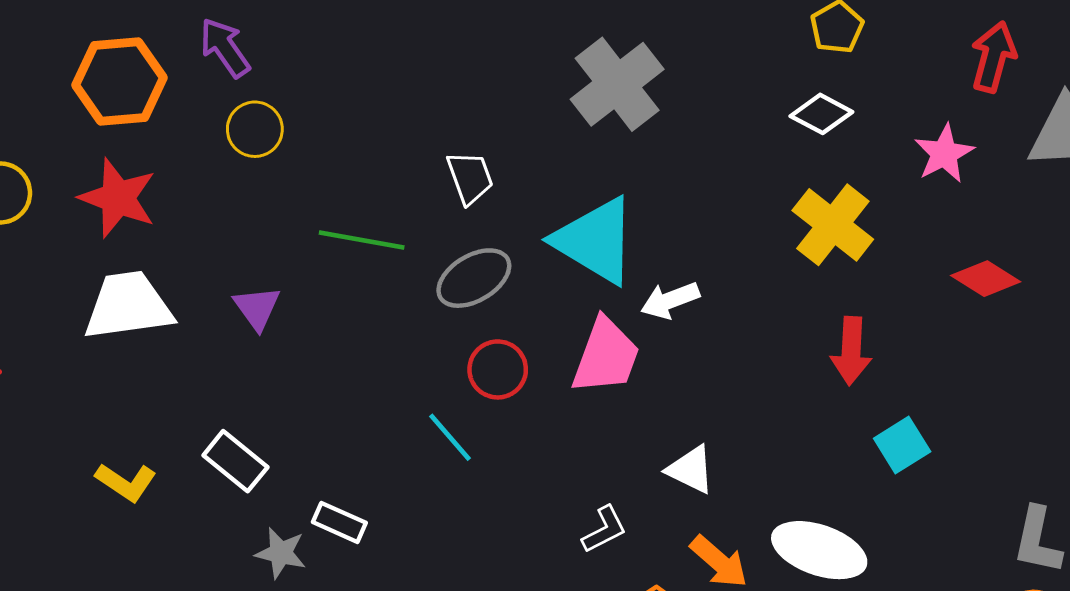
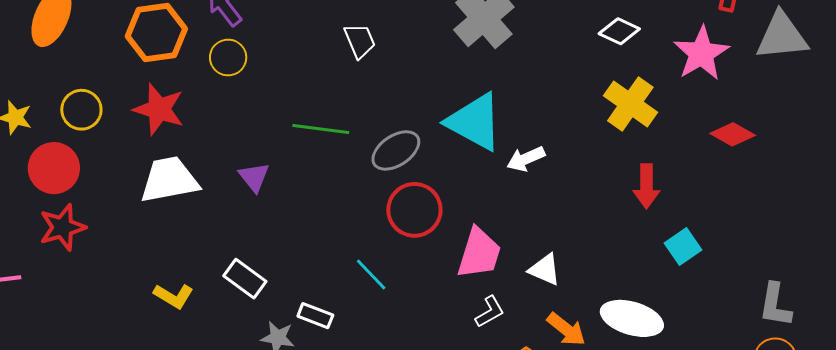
yellow circle: (255, 129) -> (228, 57), moved
pink star: (944, 154) -> (701, 53), size x1.4
white trapezoid: (470, 178) -> (360, 41), moved
pink trapezoid: (606, 356) -> (479, 253), moved
red circle: (498, 369) -> (414, 210), size x1.4
cyan line: (450, 437) -> (371, 275), moved

